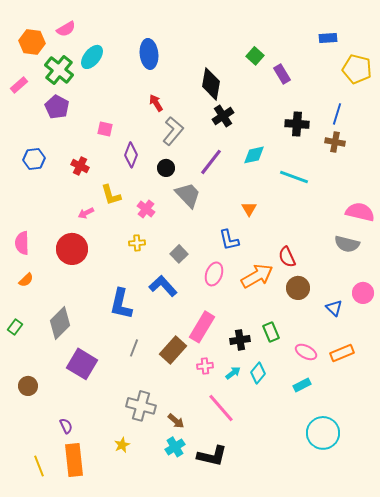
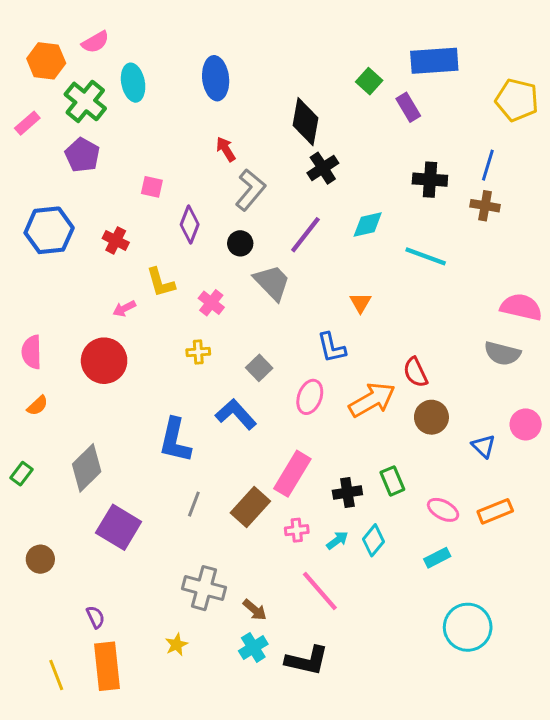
blue rectangle: (328, 38) -> (434, 61), moved, size x1.8
cyan ellipse: (92, 57) -> (133, 83), turned -50
blue hexagon: (34, 159) -> (49, 230), size x1.5

